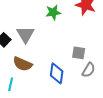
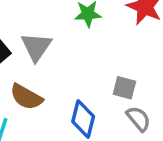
gray semicircle: (89, 70) -> (138, 119), turned -77

